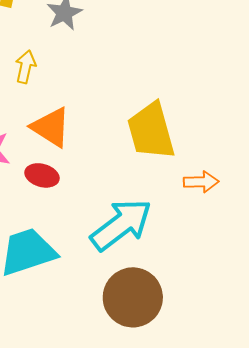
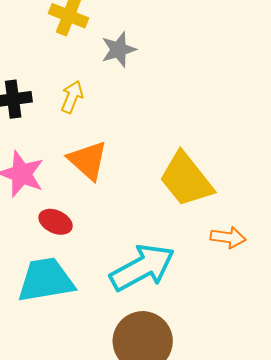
yellow trapezoid: (151, 131) -> (186, 179), turned -32
red ellipse: (42, 175) -> (56, 222), moved

